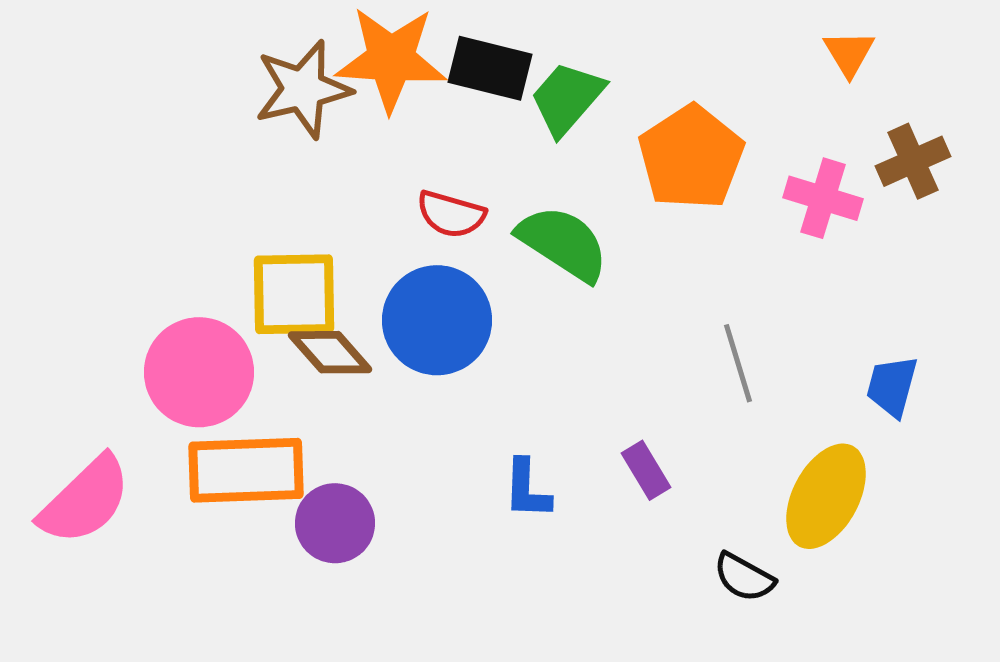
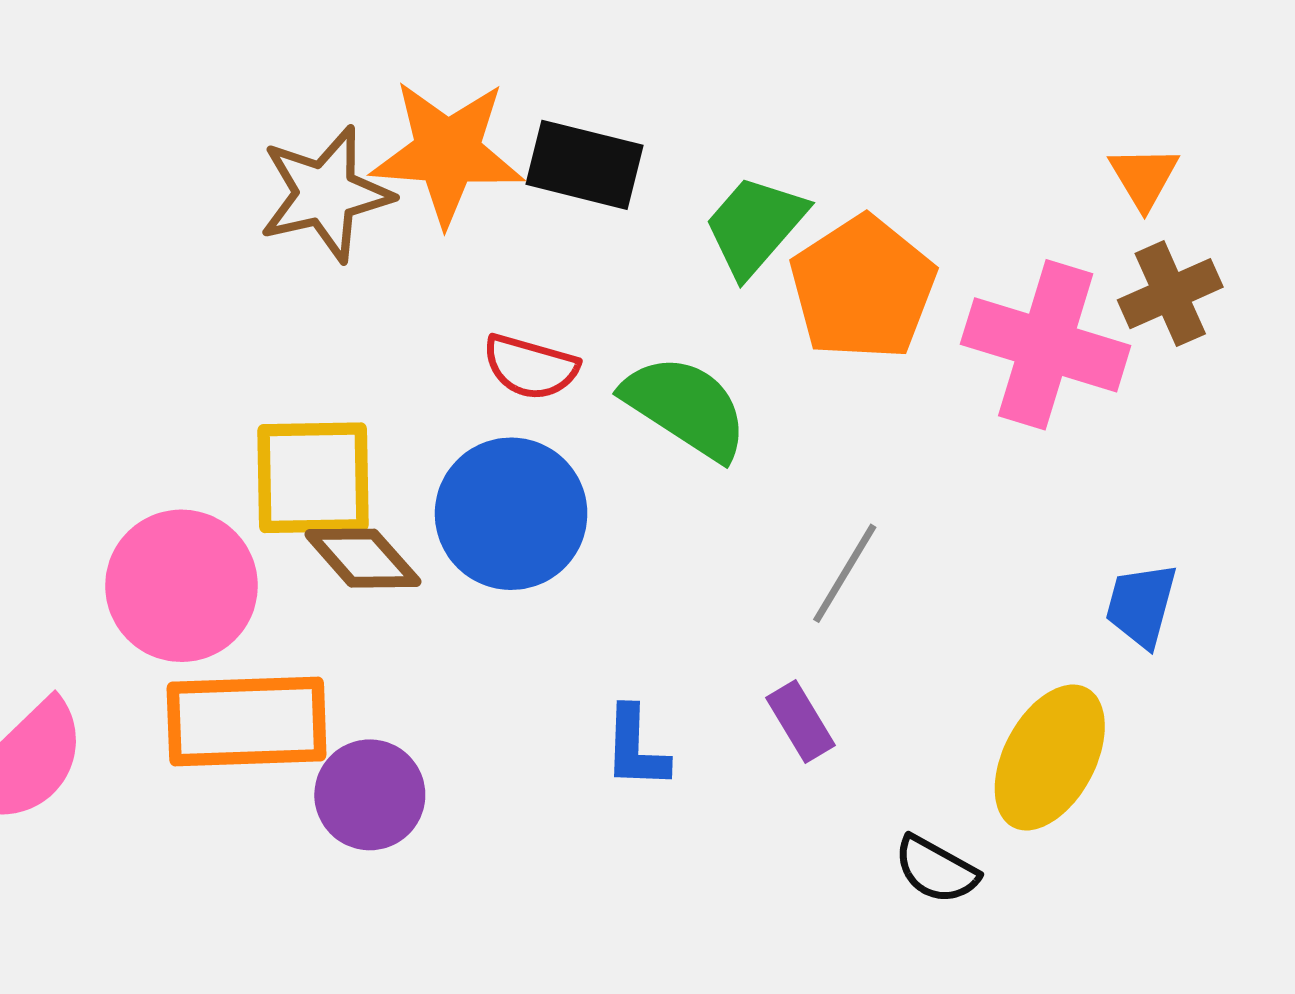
orange triangle: (849, 53) -> (1144, 177), moved
green trapezoid: (567, 98) -> (755, 226), moved
pink cross: (823, 198) -> (1046, 345), size x1.5
gray line: (738, 363) -> (845, 573), moved, turned 48

